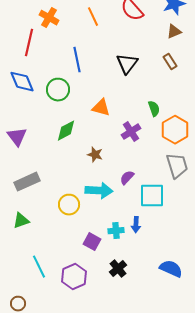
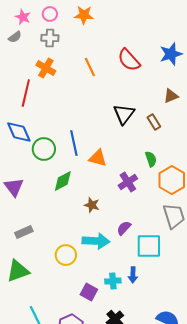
brown triangle: (174, 32) -> (171, 96), moved
blue line: (77, 60) -> (74, 143), moved
brown rectangle: (170, 62) -> (154, 122), moved
green circle: (58, 90) -> (44, 149), moved
gray rectangle: (27, 182) -> (24, 232), size x0.7
green triangle: (21, 221) -> (18, 271), size x1.4

